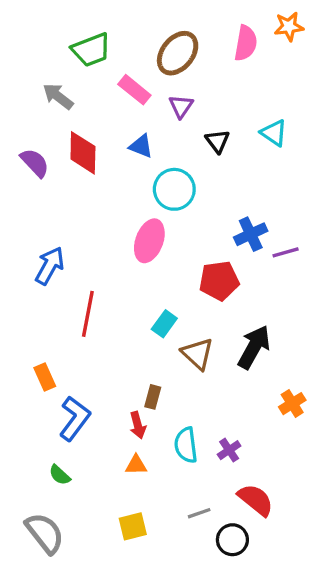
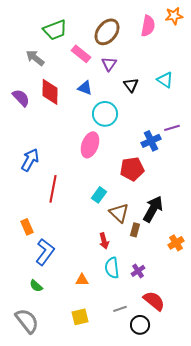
purple line: (286, 252) -> (172, 128), moved
brown rectangle: (153, 397) -> (135, 230), moved
red arrow: (138, 425) -> (104, 241), moved

